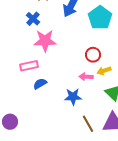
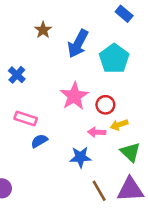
blue cross: (33, 19) -> (17, 75), moved
pink star: (45, 41) -> (74, 96), moved, turned -30
pink rectangle: (29, 66) -> (26, 118), turned 30

